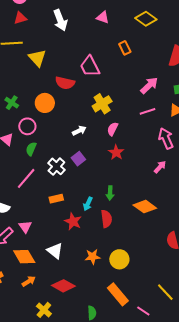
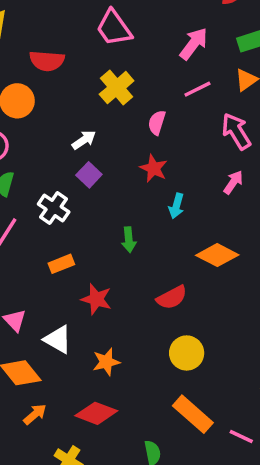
pink trapezoid: (90, 66) -> (114, 28), moved
pink semicircle: (113, 129) -> (157, 123), moved
purple square: (78, 159) -> (89, 175), moved
green arrow: (110, 193) -> (129, 240), moved
cyan arrow: (88, 204) -> (176, 206), moved
red semicircle: (106, 219) -> (172, 297), moved, turned 78
white triangle: (55, 251) -> (58, 340), moved
orange star: (93, 257) -> (106, 362), moved

